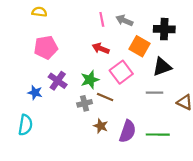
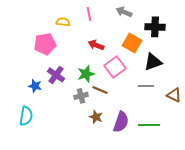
yellow semicircle: (39, 12) -> (63, 22), moved
pink line: (102, 19) -> (89, 14), moved
gray arrow: (124, 20) -> (124, 12), moved

